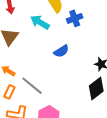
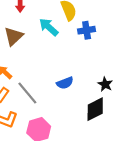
blue semicircle: (61, 51) -> (65, 83), moved

